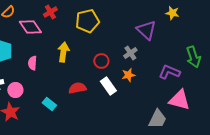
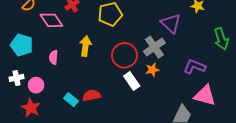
gray cross: (130, 53) -> (154, 47), size x1.5
green arrow: (193, 57) -> (221, 39), moved
red circle: (101, 61) -> (125, 55), size x1.6
red semicircle: (77, 88) -> (92, 95), moved

